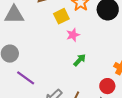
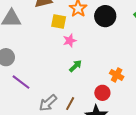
yellow square: (61, 16) -> (59, 21), turned 35

